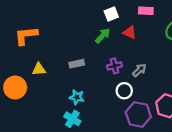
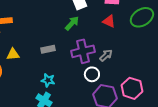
red triangle: (130, 32) -> (109, 21), moved
purple cross: (115, 66) -> (83, 51), size x1.6

